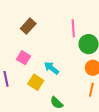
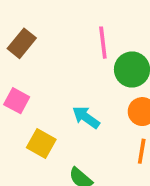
cyan arrow: (52, 68) -> (86, 117), moved

